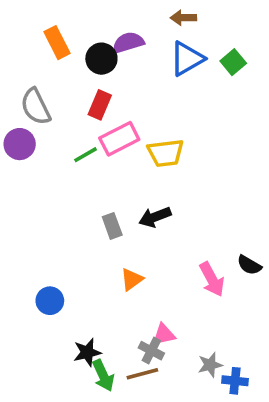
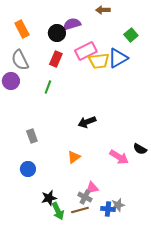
orange rectangle: (57, 43) -> (22, 29), moved
blue triangle: (187, 59) -> (118, 58), moved
pink rectangle: (119, 139) -> (86, 51), moved
yellow trapezoid: (166, 153) -> (99, 61), moved
green line: (85, 155) -> (48, 87), turned -40
gray rectangle: (112, 226) -> (32, 136), moved
pink arrow: (212, 279) -> (119, 157), turned -30
blue cross: (235, 381) -> (108, 209), moved

